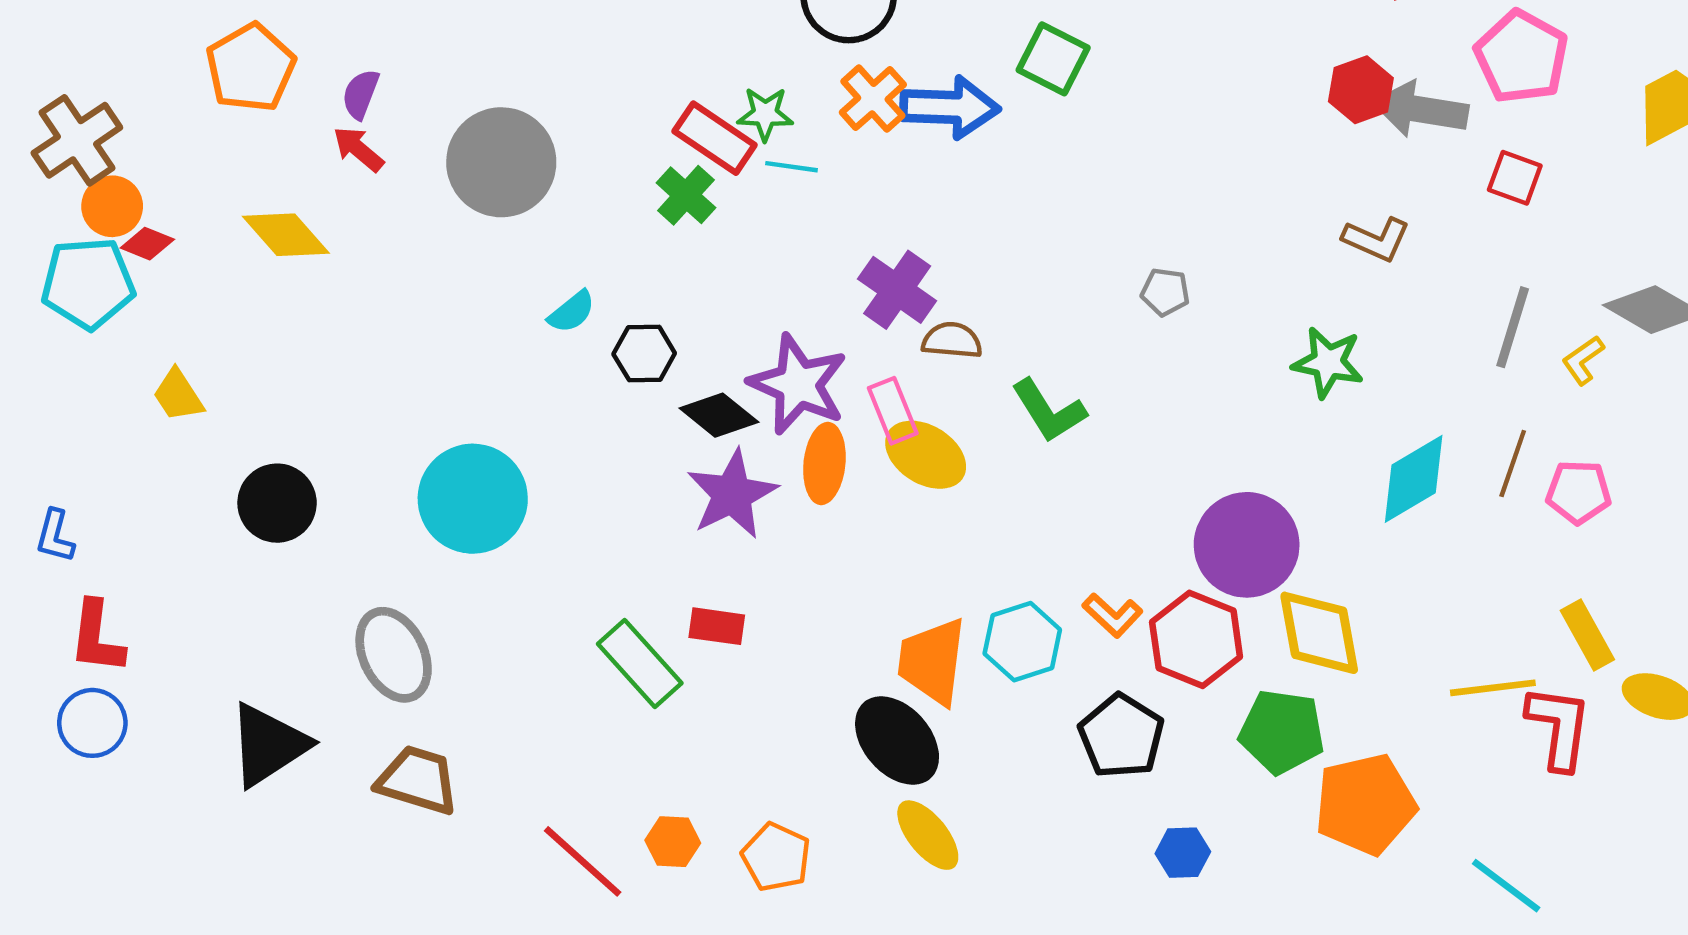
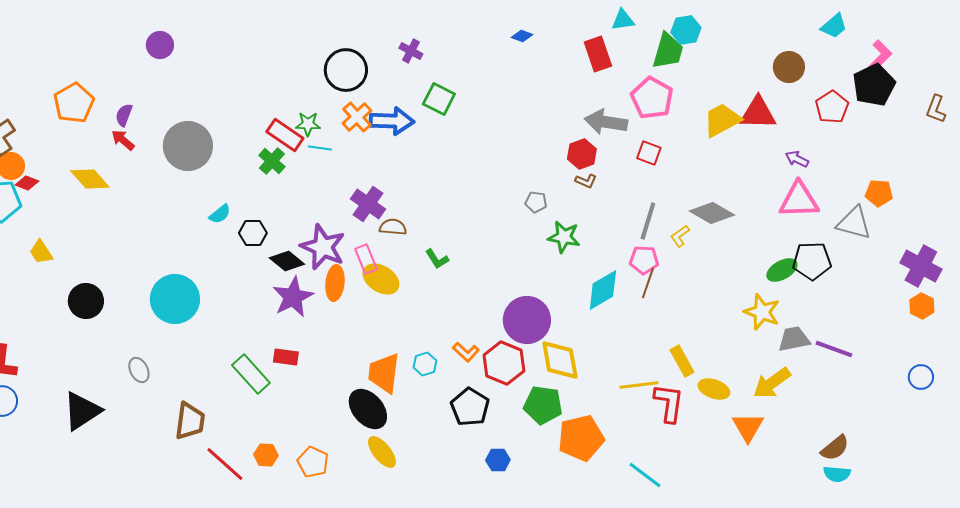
red hexagon: (1361, 90) -> (582, 154), moved
brown L-shape: (1376, 239) -> (586, 181), size x0.7
gray pentagon: (1165, 292) -> (536, 202), moved
green L-shape: (1049, 411) -> (437, 259), size x0.7
pink pentagon: (1579, 492) -> (644, 260), moved
cyan hexagon: (1022, 642) -> (425, 364), size x0.7
gray ellipse: (394, 655) -> (139, 370), size x0.6
brown trapezoid: (418, 780) -> (190, 421), moved, turned 81

